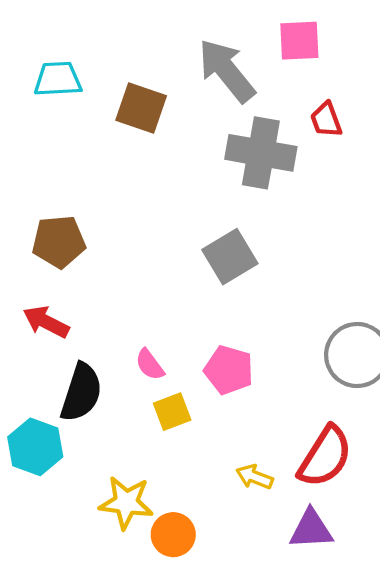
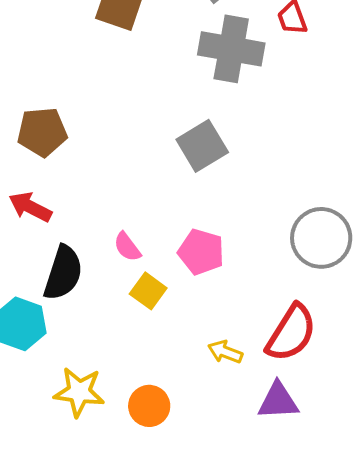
yellow square: (172, 412) -> (148, 291), turned -33
yellow star: (126, 503) -> (79, 392), moved

